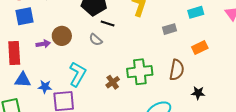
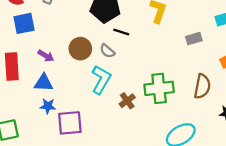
brown circle: (62, 36) -> (80, 49), moved
purple arrow: (43, 44) -> (46, 56), turned 40
cyan L-shape: (78, 74) -> (101, 80), moved
blue triangle: (23, 80) -> (44, 83), moved

